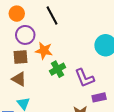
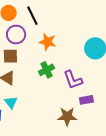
black line: (52, 16) -> (32, 16), moved
orange star: (44, 51) -> (48, 42), moved

